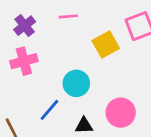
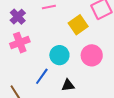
pink circle: (121, 113) -> (92, 55), moved

